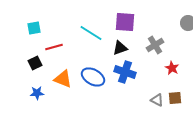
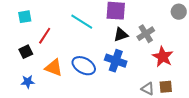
red line: (54, 47) -> (45, 36), turned -42
black triangle: (120, 48) -> (121, 35), moved
red star: (172, 68) -> (163, 57), size x1.5

